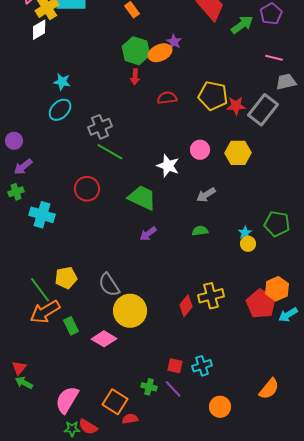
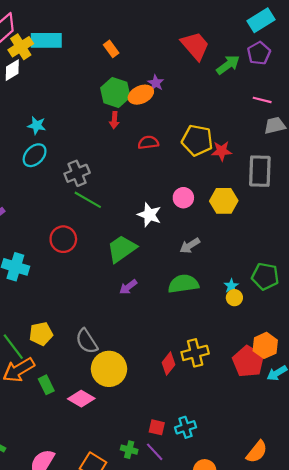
gray rectangle: (263, 110) -> (260, 171), moved, turned -36
green trapezoid: (142, 198) -> (122, 249), turned -60
green semicircle: (200, 231) -> (183, 284), size x1.8

